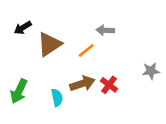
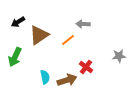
brown arrow: (82, 84) -> (67, 80), moved
green arrow: (19, 91) -> (15, 57), moved

